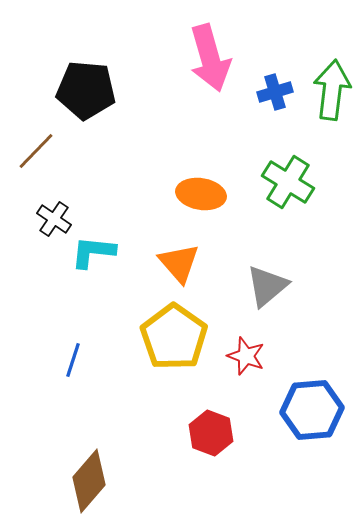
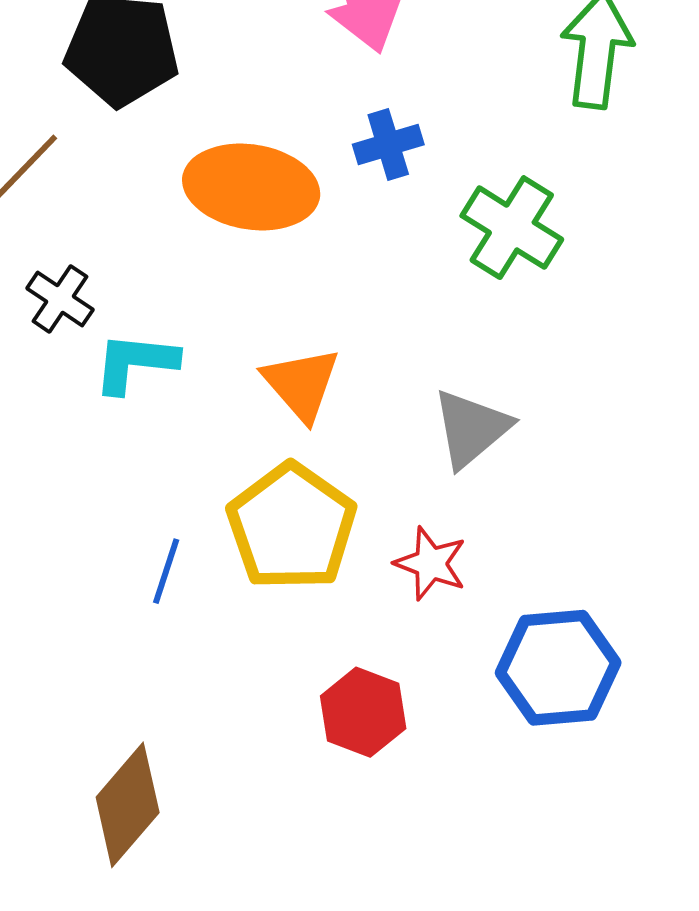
blue cross: (275, 92) -> (388, 145), moved
orange ellipse: (201, 194) -> (251, 187), moved, size x1.4
blue line: (73, 360) -> (166, 571), moved

